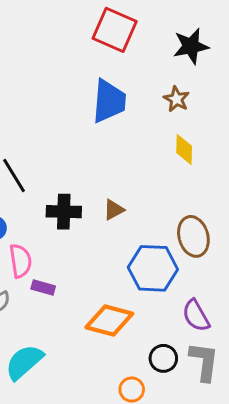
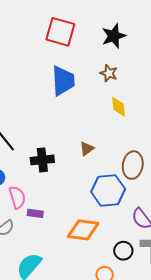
brown triangle: (114, 210) -> (87, 149), moved
brown ellipse: (193, 236) -> (133, 165), turned 32

